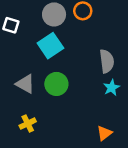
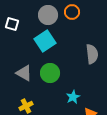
cyan star: (112, 88) -> (73, 97), moved

